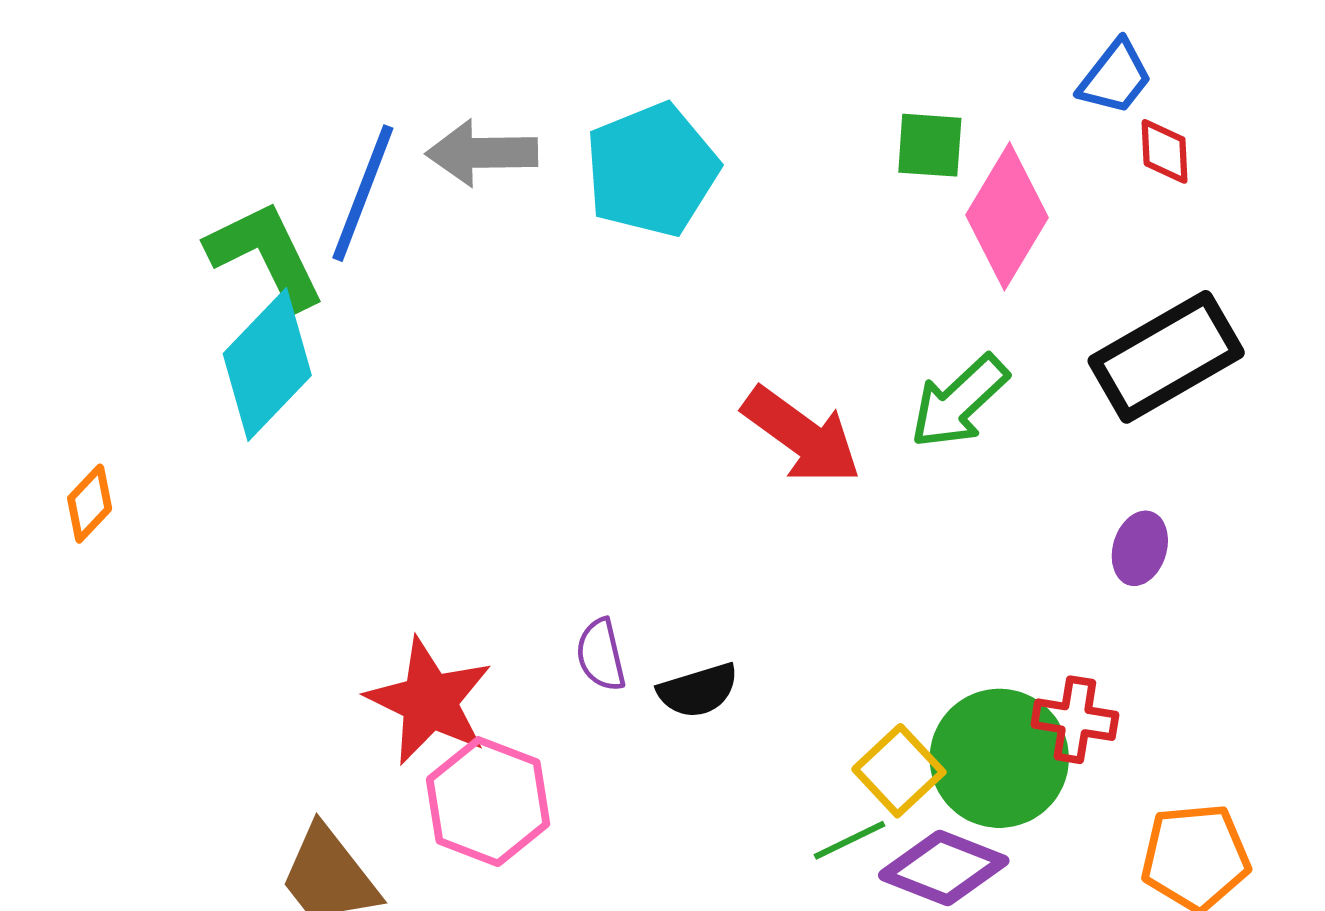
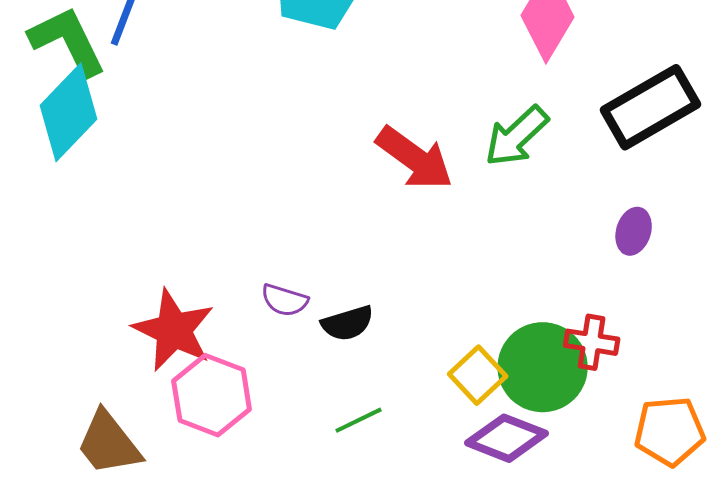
purple semicircle: (601, 655) -> (285, 300), turned -60
green line: (849, 840) -> (359, 420), moved

